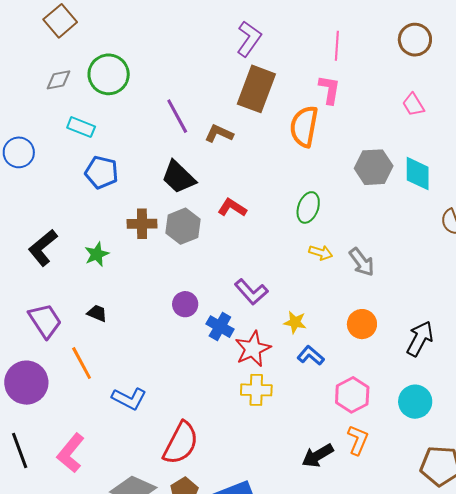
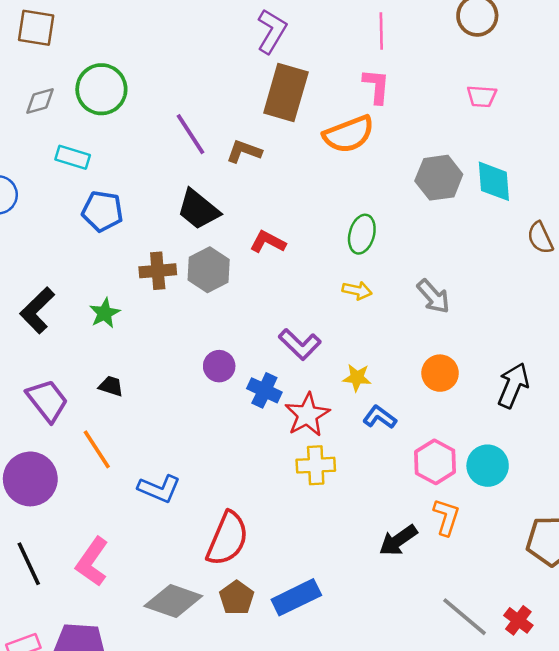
brown square: (60, 21) -> (36, 28), turned -36
pink trapezoid: (413, 105) -> (482, 96), turned -50
orange semicircle: (304, 126) -> (349, 134), turned -117
yellow arrow: (321, 253) -> (357, 290), moved
cyan circle: (415, 402) -> (488, 466), moved

